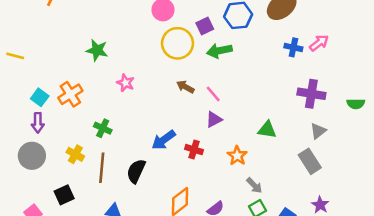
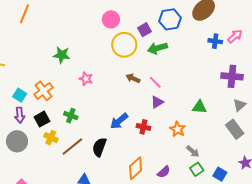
brown line: (102, 168) -> (72, 147), turned 50
black square: (64, 195) -> (42, 119), moved

